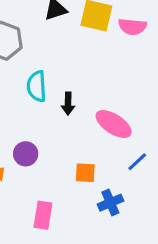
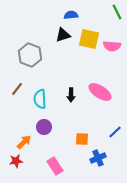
cyan semicircle: (37, 86) -> (40, 99), moved
pink ellipse: (114, 124) -> (100, 92), moved
pink rectangle: (43, 215) -> (55, 166), turned -42

